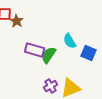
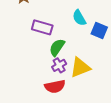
green semicircle: (49, 55) -> (57, 47), moved

